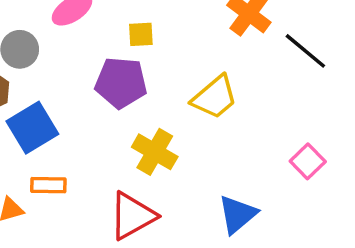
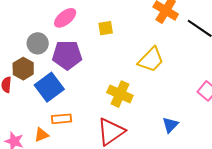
purple pentagon: (121, 83) -> (67, 55), moved
blue triangle: (237, 214) -> (170, 125), size x0.7

